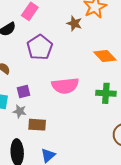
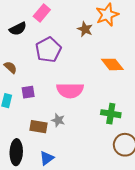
green cross: (106, 93) -> (111, 114), moved
gray star: (20, 111) -> (58, 120), moved

